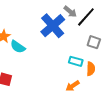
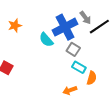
gray square: (94, 42) -> (73, 49), moved
cyan semicircle: (18, 47) -> (46, 40), moved

